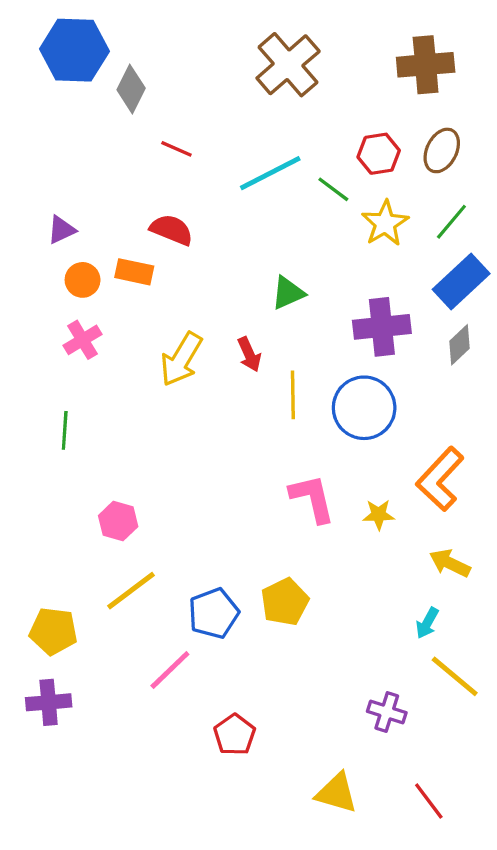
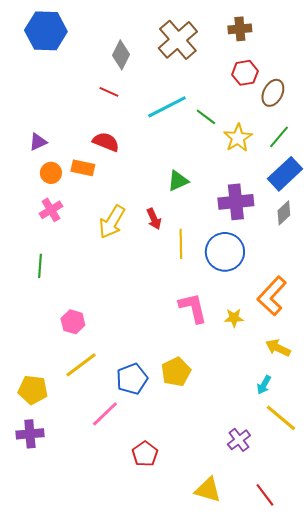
brown cross: (426, 65) -> (240, 29), moved, size x0.7
gray diamond: (131, 89) -> (121, 55), moved
red hexagon: (379, 154) -> (245, 73), moved
purple cross: (387, 712) -> (239, 440), turned 35

